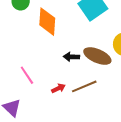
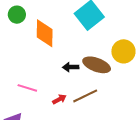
pink line: (27, 75) -> (27, 88), turned -36

